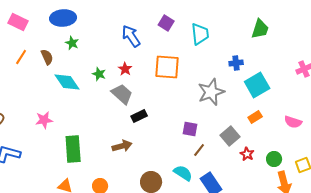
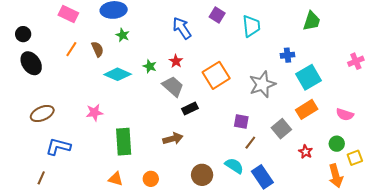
orange square: (167, 67) -> (216, 75), moved, turned -36
cyan diamond: (67, 82) -> (118, 74), turned -32
orange rectangle: (255, 117) -> (307, 109), size x1.5
red star: (247, 154) -> (306, 152), moved
green circle: (274, 159) -> (337, 144), moved

